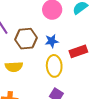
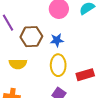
red rectangle: (78, 51) -> (85, 75), moved

